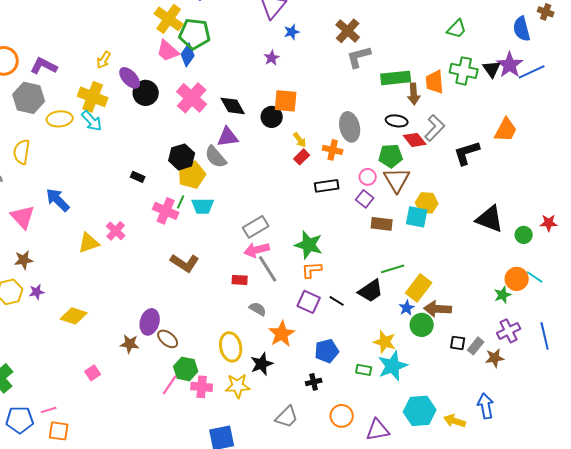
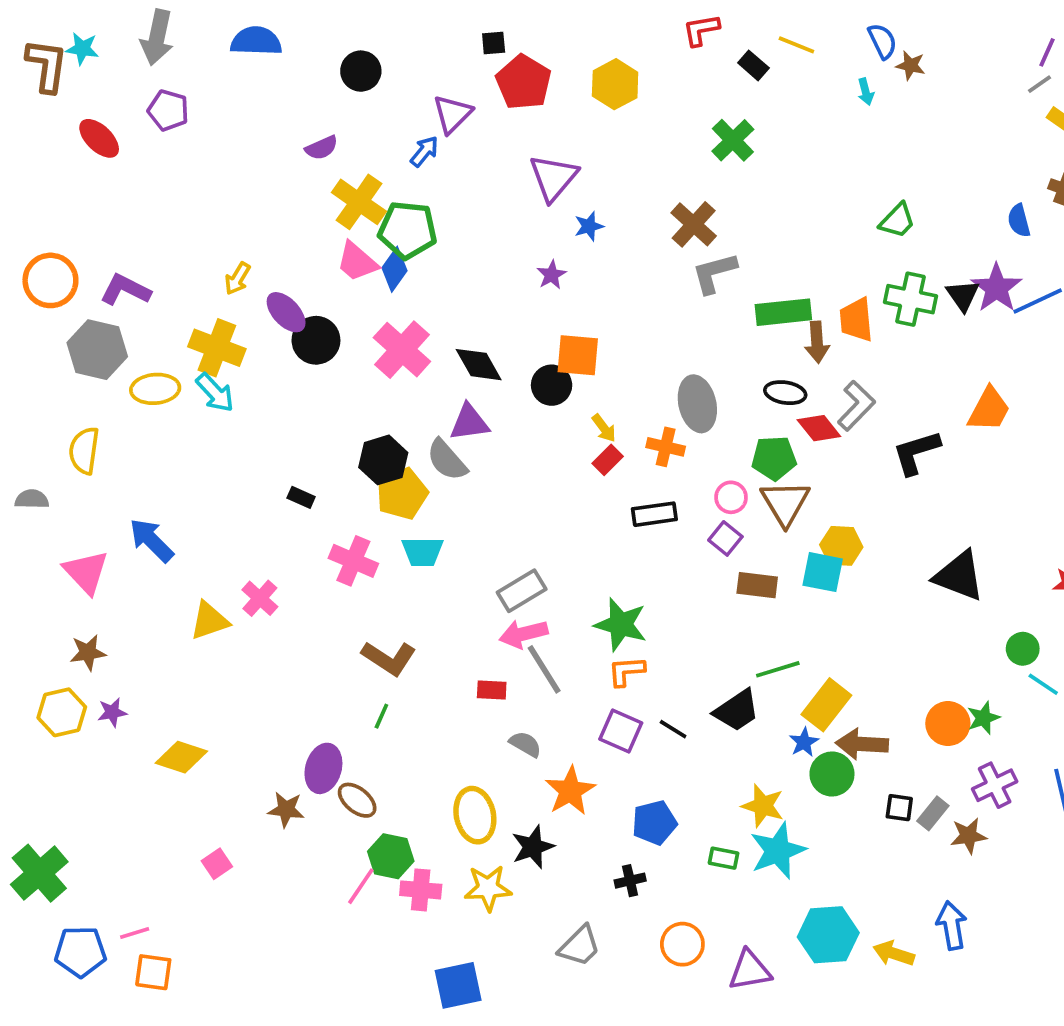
blue semicircle: (522, 29) -> (1019, 221), size x0.7
green line: (181, 202) -> (381, 716), moved
green circle: (524, 235) -> (1023, 649), moved
orange circle: (517, 279) -> (948, 724), moved

